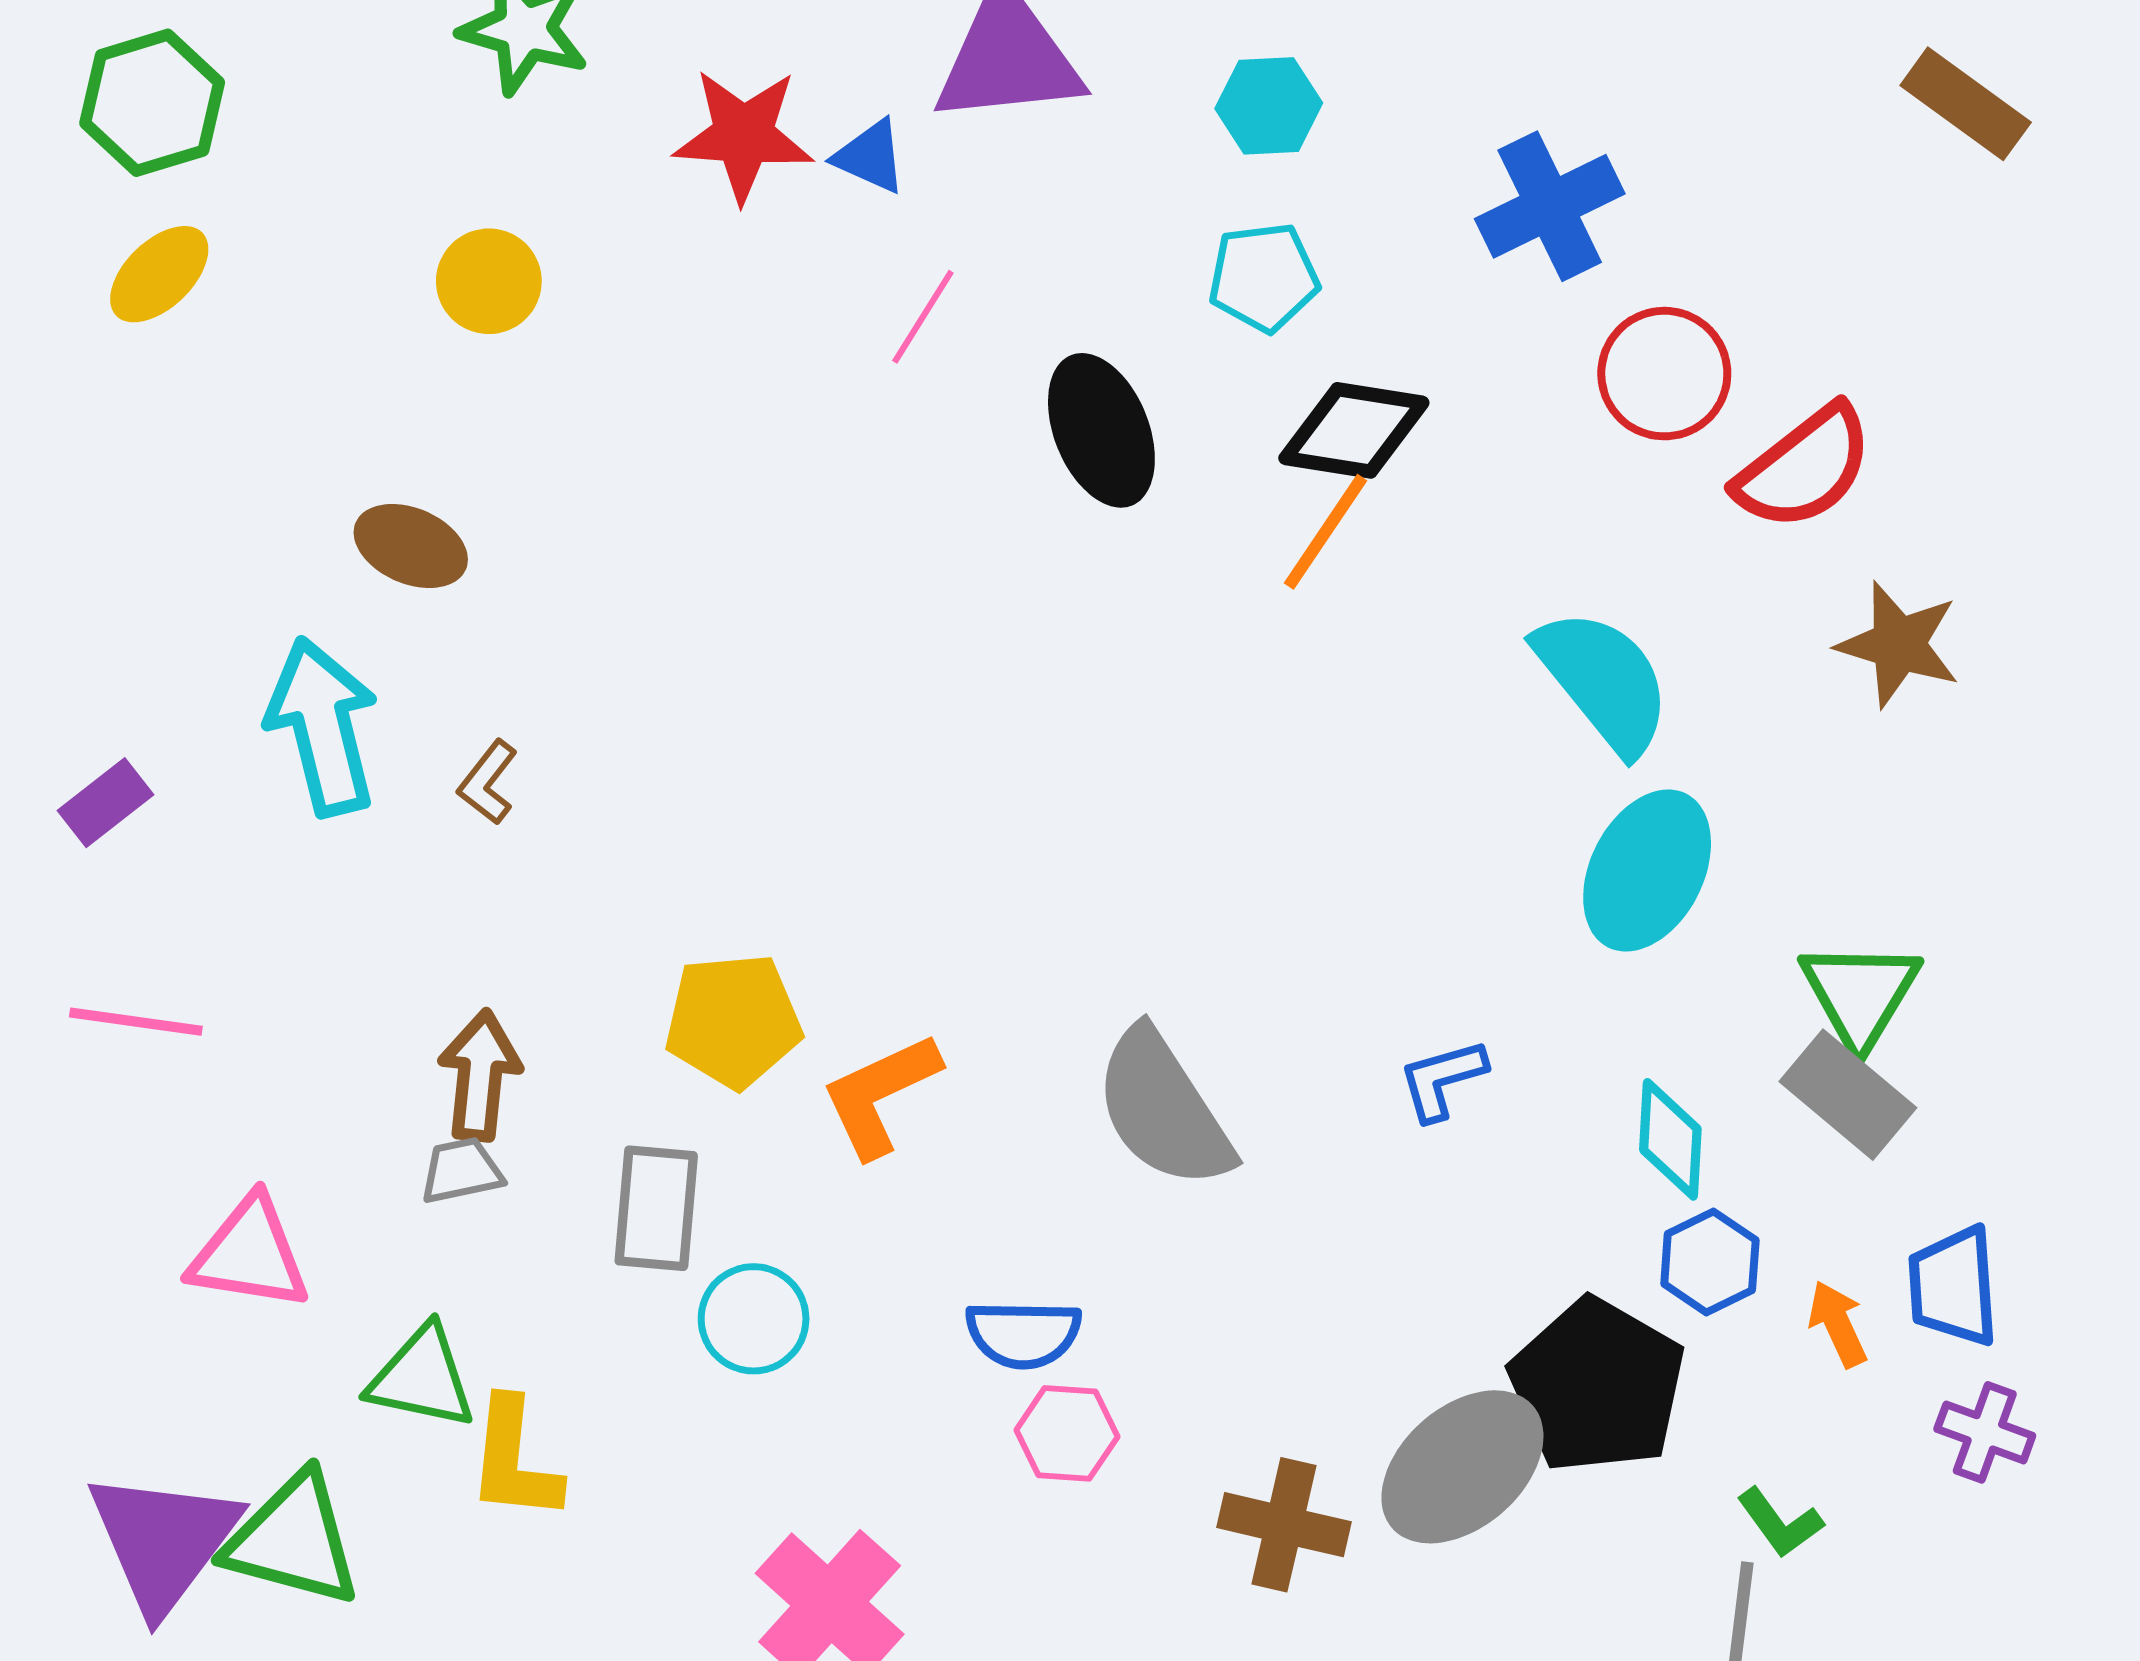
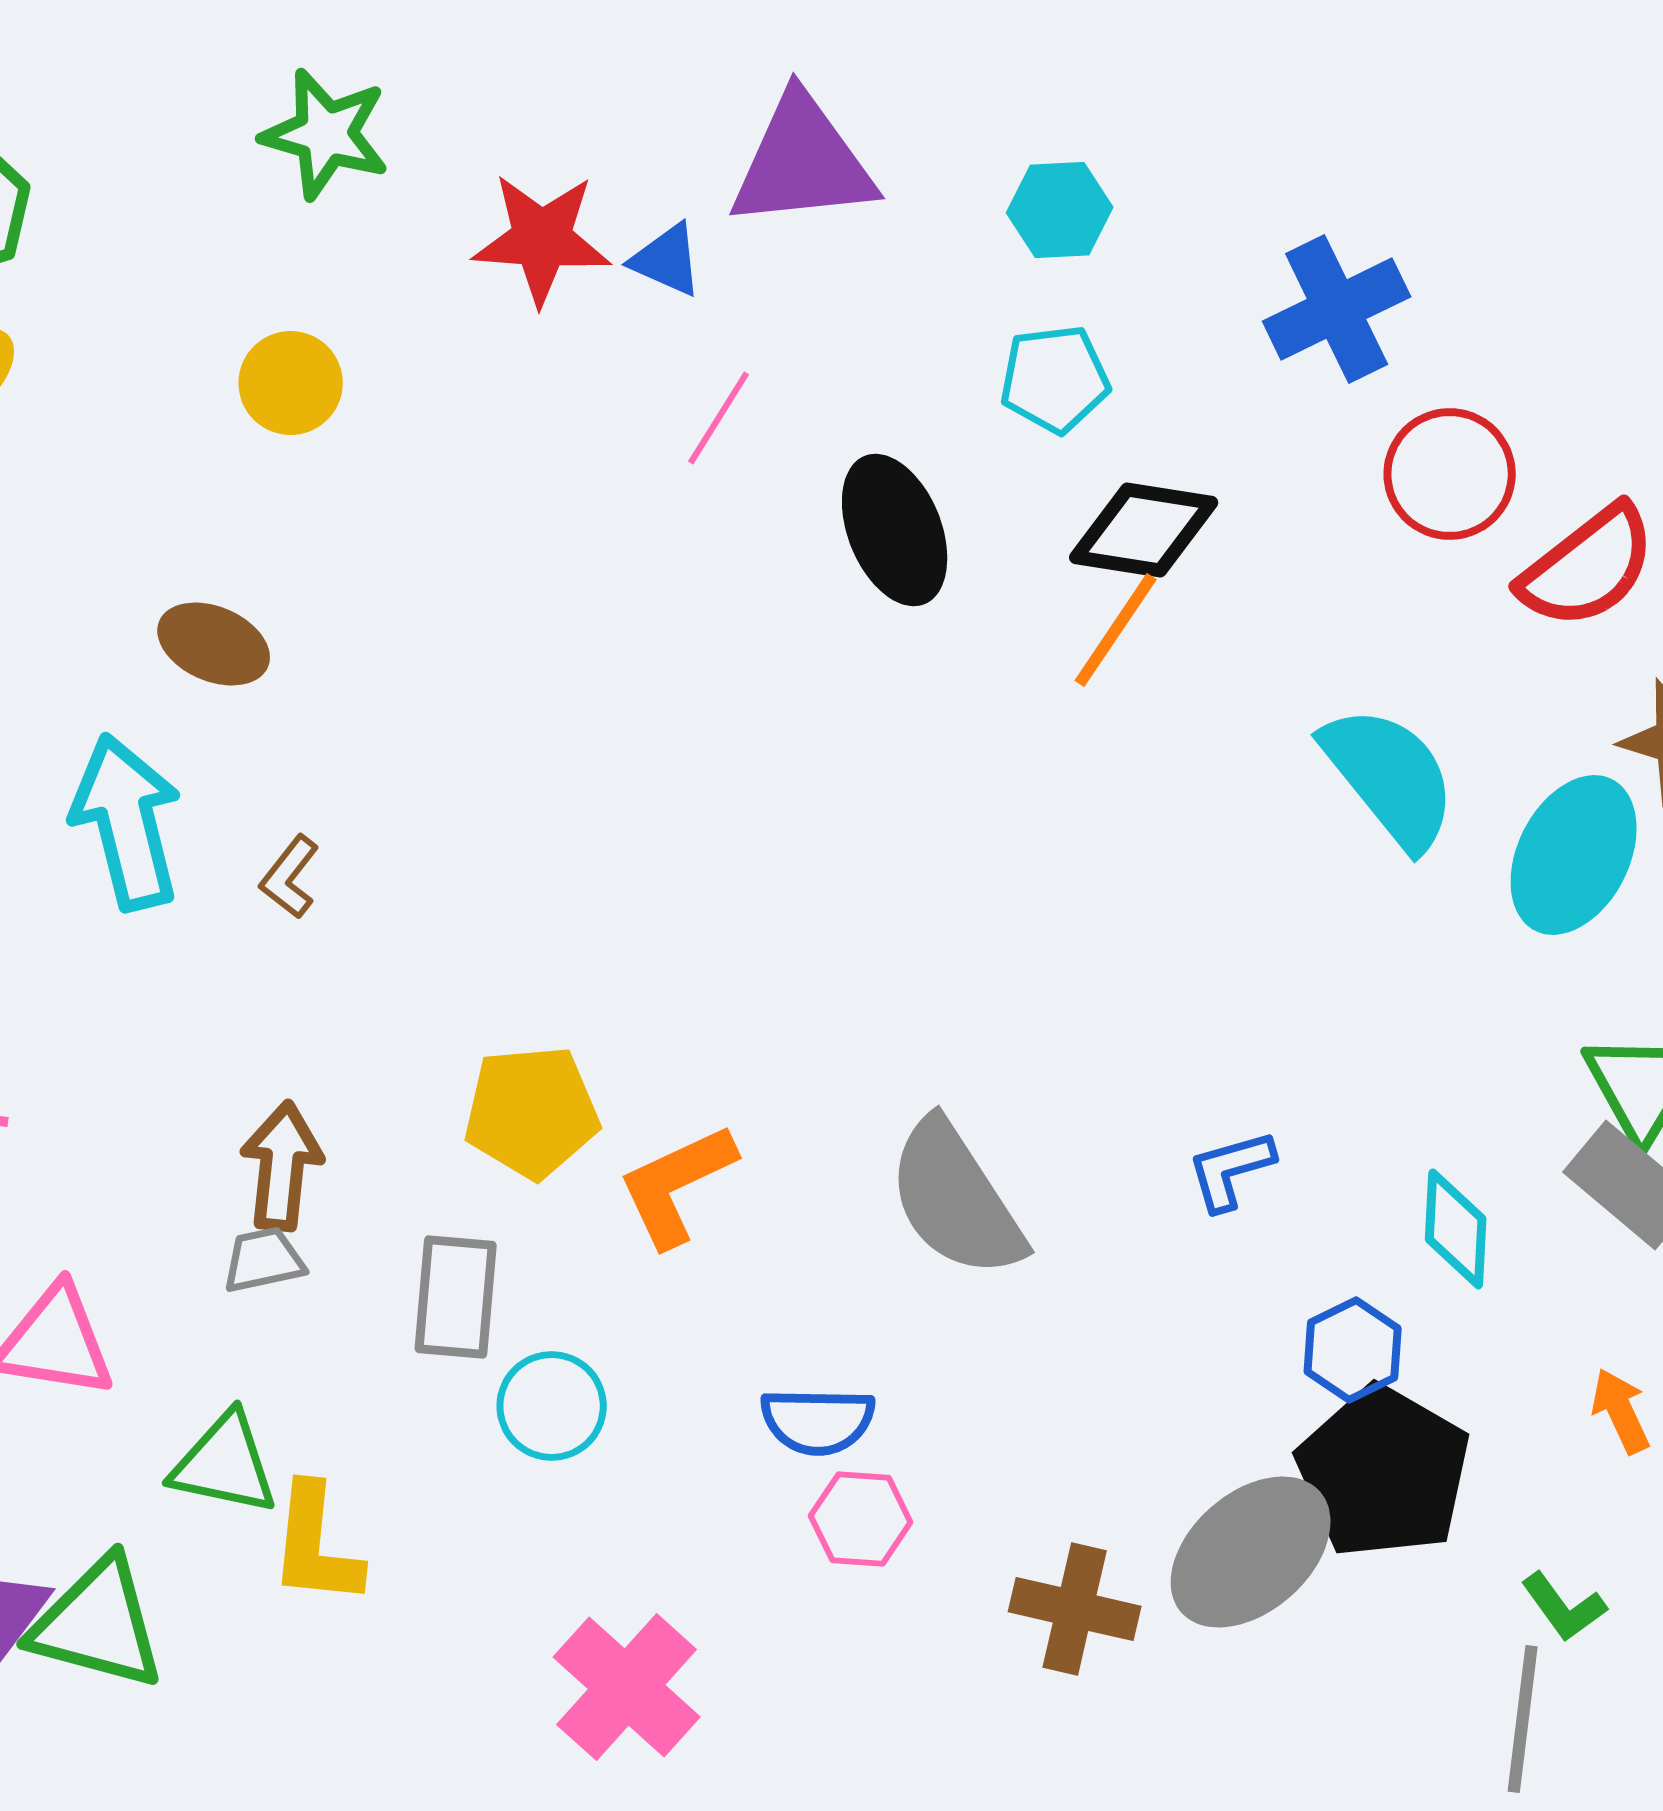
cyan ellipse: (1647, 871) -> (1574, 855), moved
blue hexagon: (1710, 1262) -> (1353, 1350), moved

